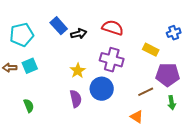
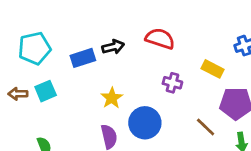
blue rectangle: (59, 26) -> (83, 58), moved, turned -66
purple cross: (112, 60) -> (172, 83), moved, size x0.6
brown line: (146, 92) -> (206, 127), turned 70

